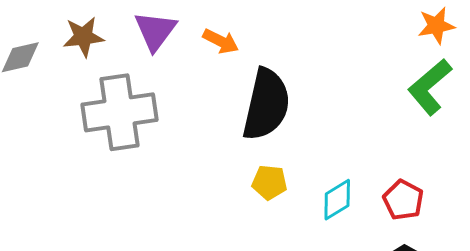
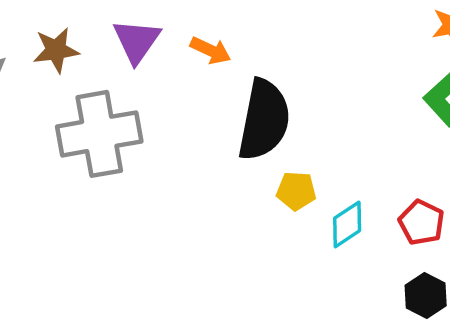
yellow pentagon: (269, 182) -> (296, 191), moved

